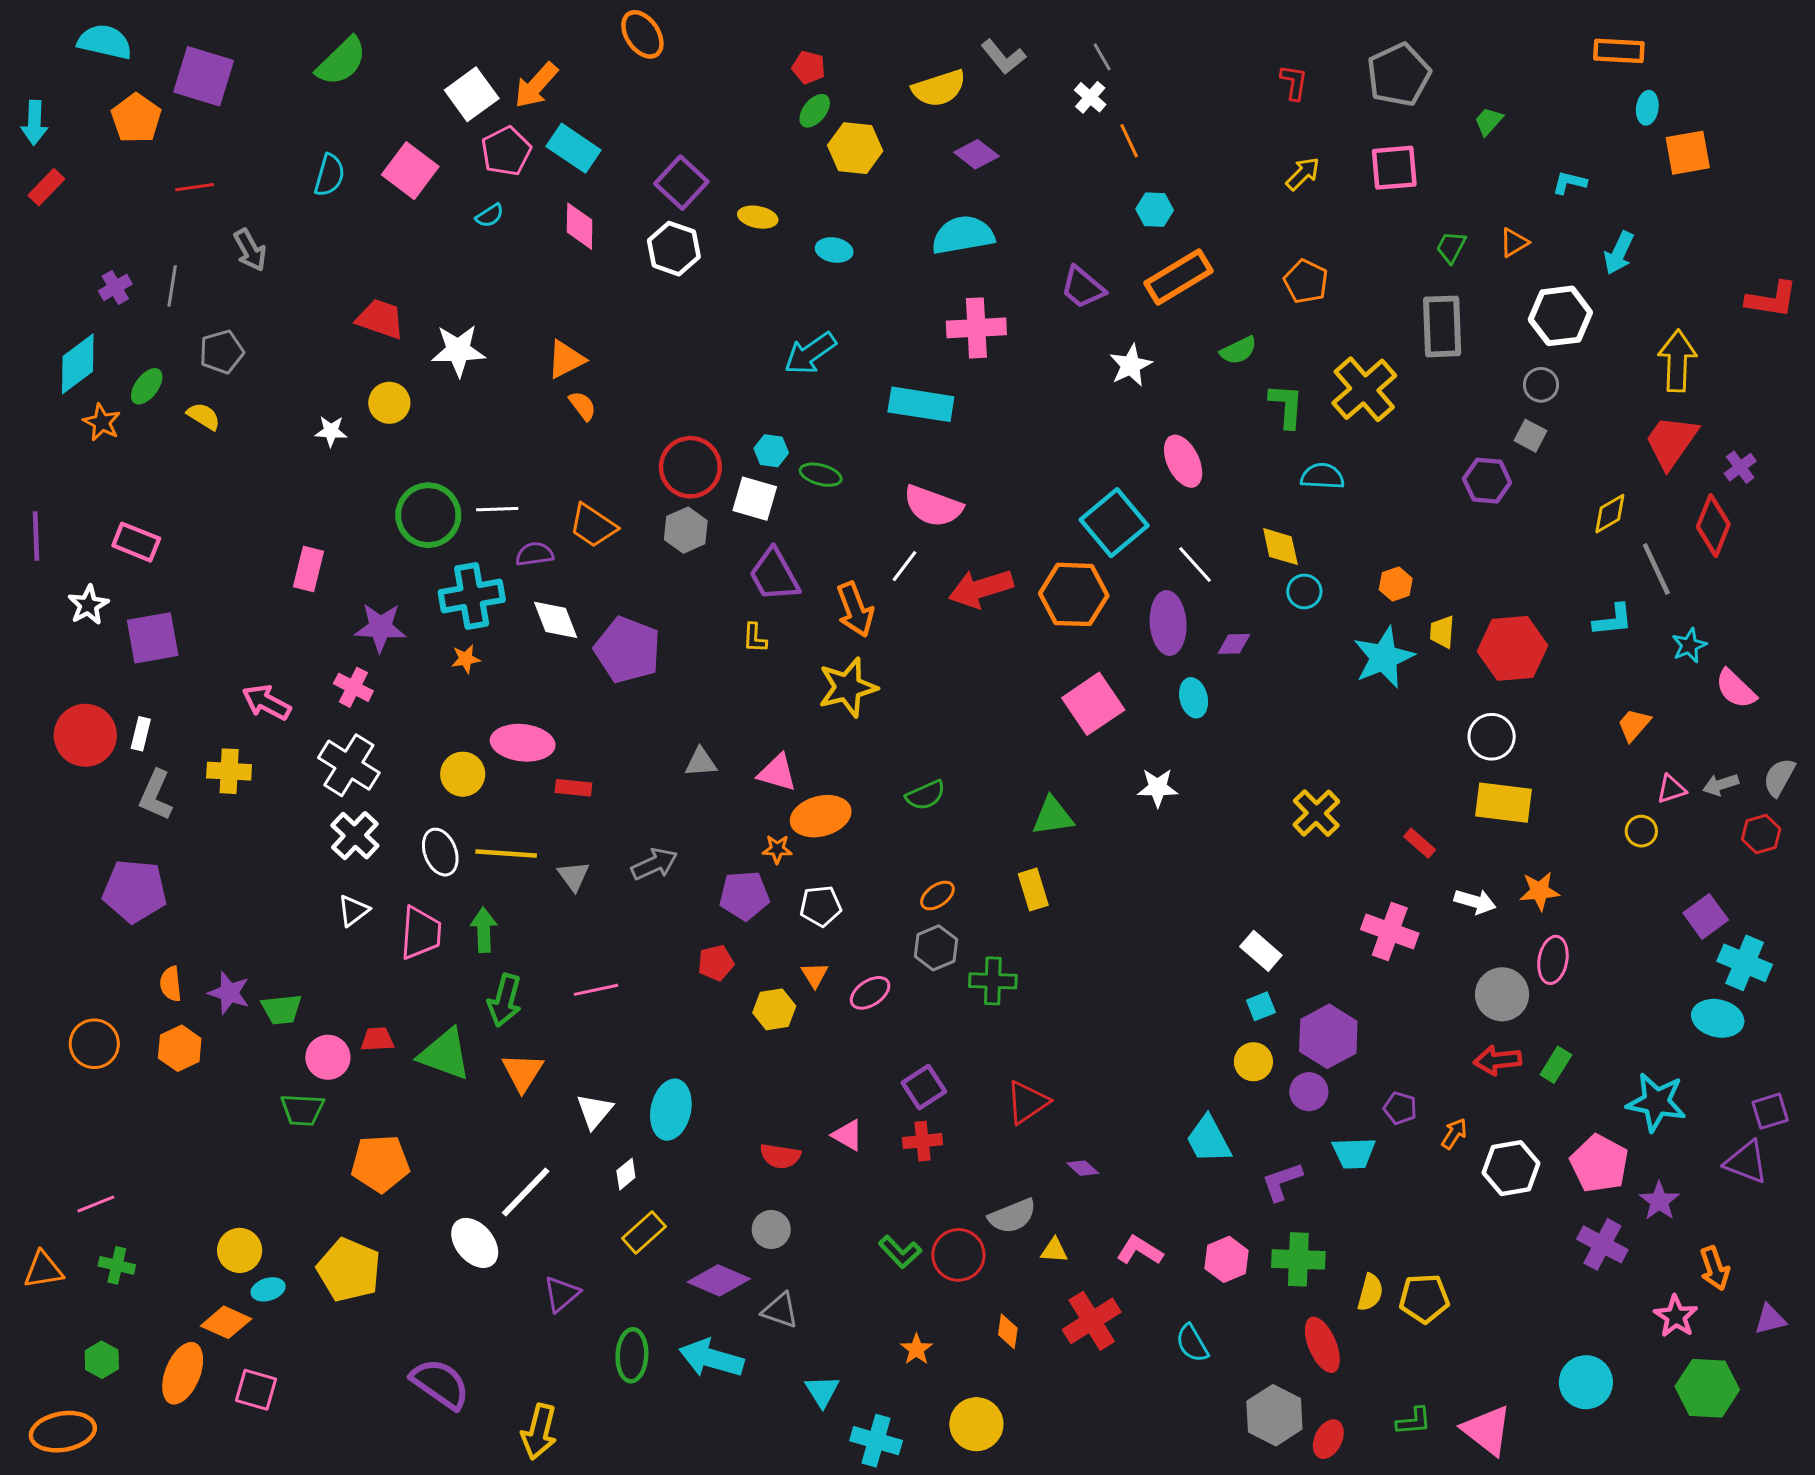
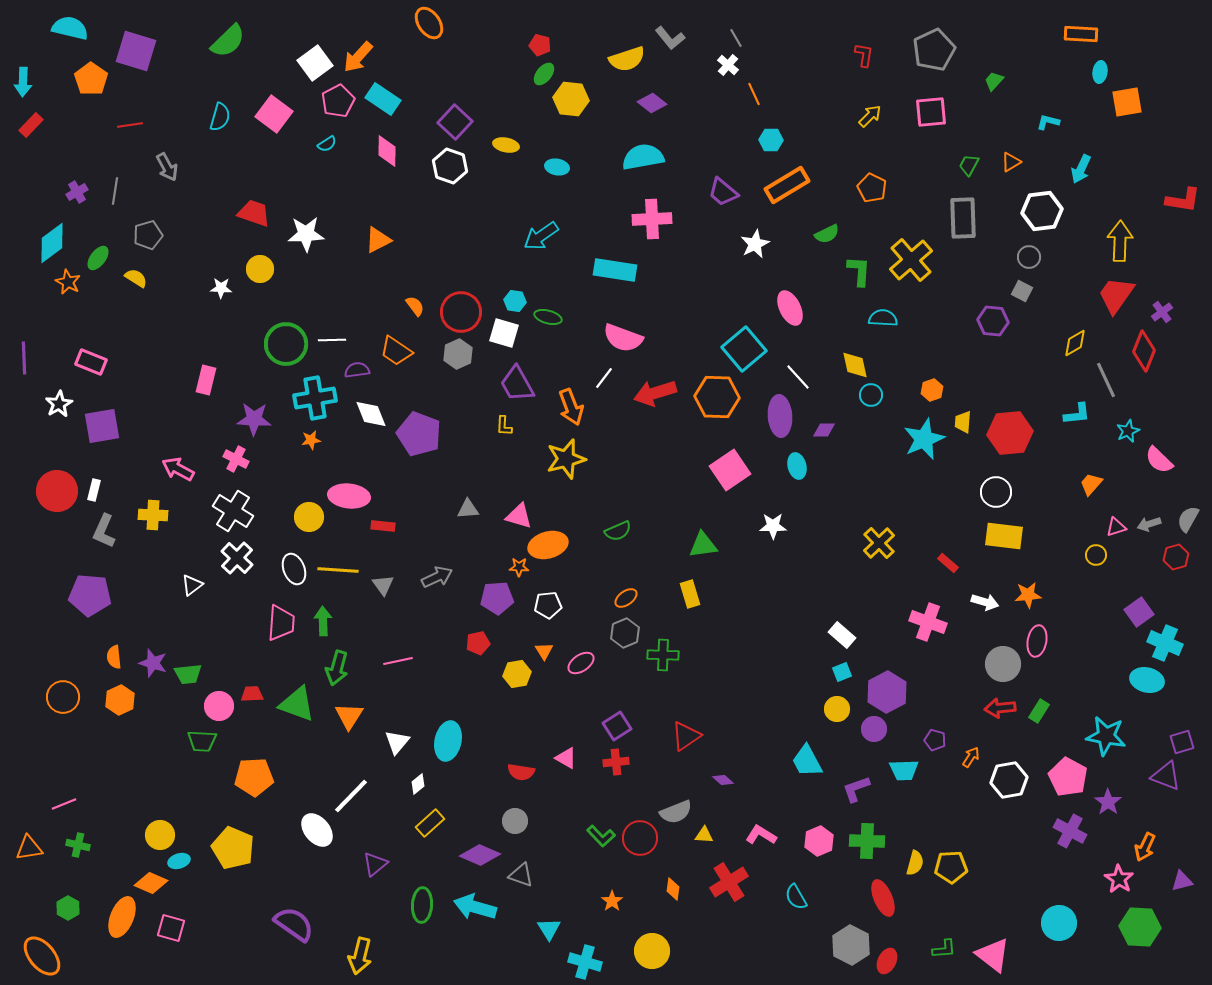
orange semicircle: (583, 406) -> (415, 306), moved
white triangle: (353, 910) -> (192, 585), moved
orange arrow: (1715, 1268) -> (1145, 847), turned 44
orange ellipse: (63, 1432) -> (42, 956), turned 60

